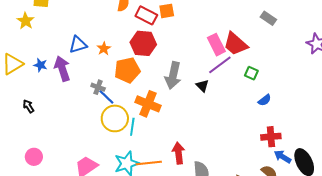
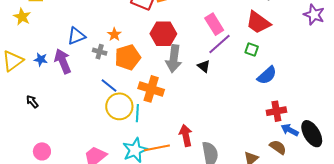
red hexagon: (143, 43) -> (163, 34), moved
red trapezoid: (235, 44) -> (258, 22), moved
orange star: (104, 49) -> (114, 34), moved
gray cross: (98, 87) -> (100, 52), moved
blue semicircle: (265, 100) -> (267, 75), size x1.5

